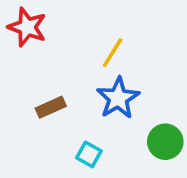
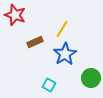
brown rectangle: (51, 107) -> (35, 42), moved

